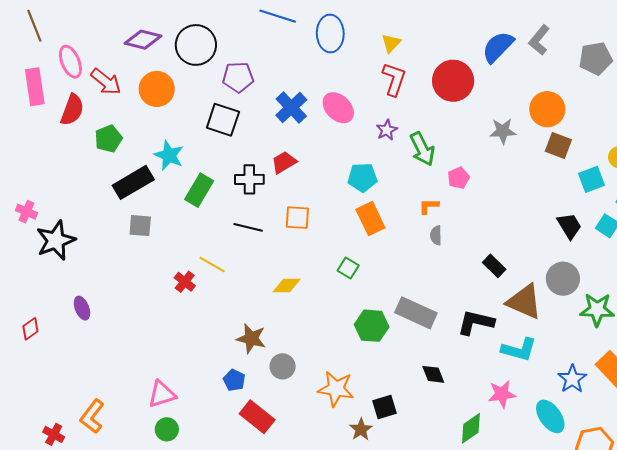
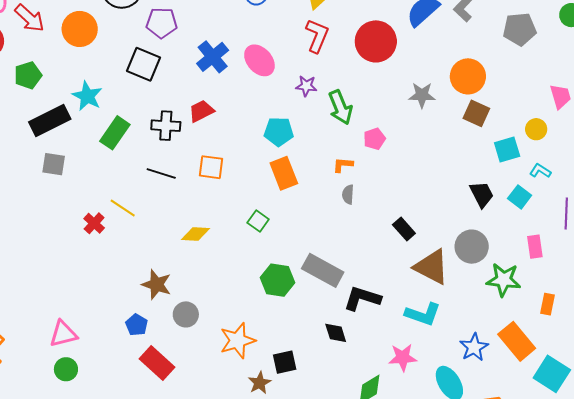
purple star: (387, 130) -> (306, 86), turned 30
black L-shape: (476, 322) -> (362, 298), moved
orange star: (336, 389) -> (238, 341), turned -30

